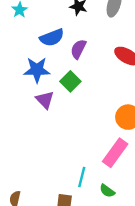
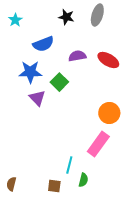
purple semicircle: (78, 49) -> (77, 56), moved, turned 54
green semicircle: (107, 191) -> (83, 180), moved, turned -112

